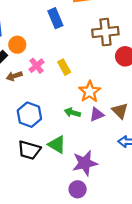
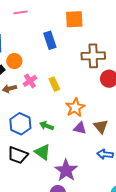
green arrow: (72, 113) -> (47, 126), moved
purple triangle: (97, 114) -> (80, 128), turned 32
purple star: (85, 163) -> (66, 170), turned -30

